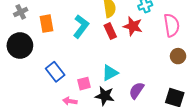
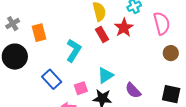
cyan L-shape: (81, 26) -> (74, 50), moved
red star: (133, 26) -> (124, 28), turned 30
purple semicircle: (136, 90) -> (133, 90), turned -72

